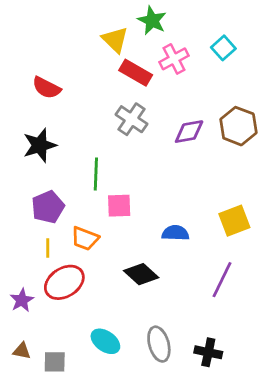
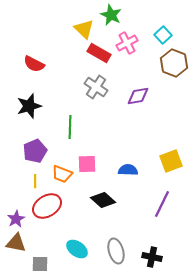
brown hexagon: (238, 126) -> (174, 63), moved
pink square: (119, 206) -> (87, 164), moved
brown triangle: (22, 351) -> (16, 243), moved, size x1.5

